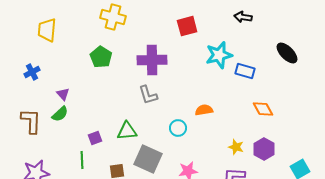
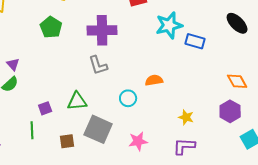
orange diamond: (263, 109) -> (237, 81), moved
purple hexagon: (264, 149) -> (230, 111), moved

